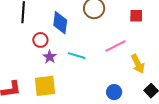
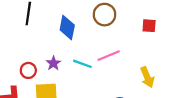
red circle: (40, 40) -> (28, 70), moved
pink line: (116, 46) -> (109, 56), moved

